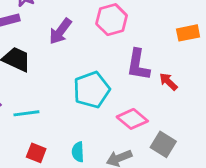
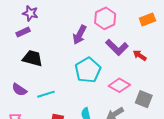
pink hexagon: (112, 20) -> (105, 18), moved
purple arrow: (60, 31) -> (80, 35), moved
purple L-shape: (138, 65) -> (117, 47), turned -45

